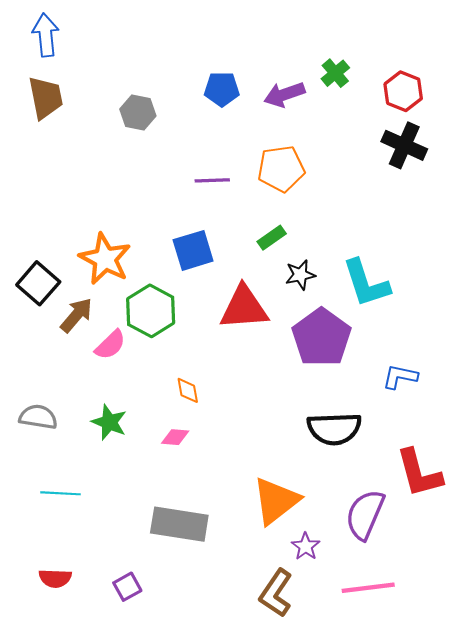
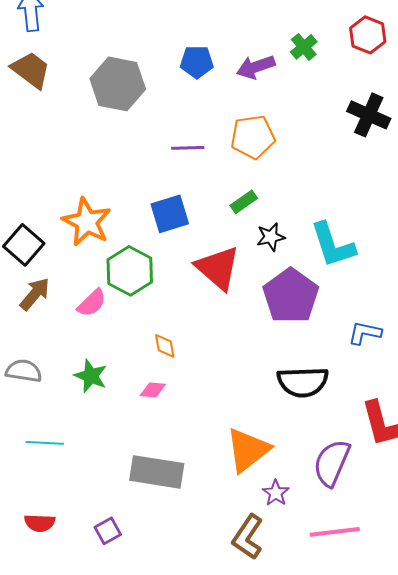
red hexagon: (403, 91) -> (368, 35), moved
brown trapezoid: (46, 98) -> (31, 70), turned -42
gray hexagon: (138, 112) -> (118, 84), size x1.6
red triangle: (244, 308) -> (218, 268), turned 45
brown arrow: (76, 315) -> (35, 294), moved

